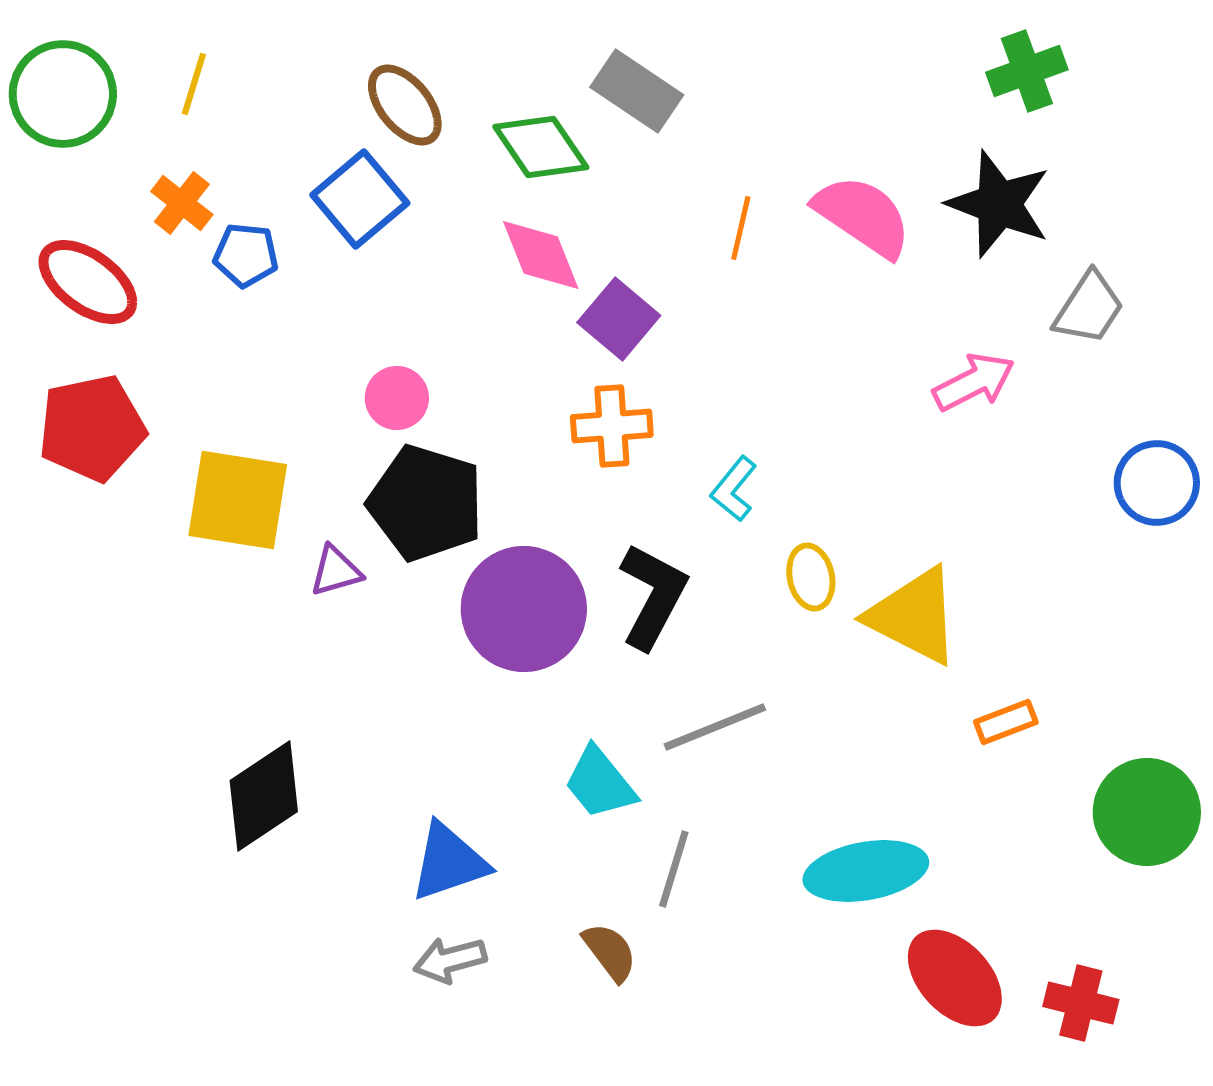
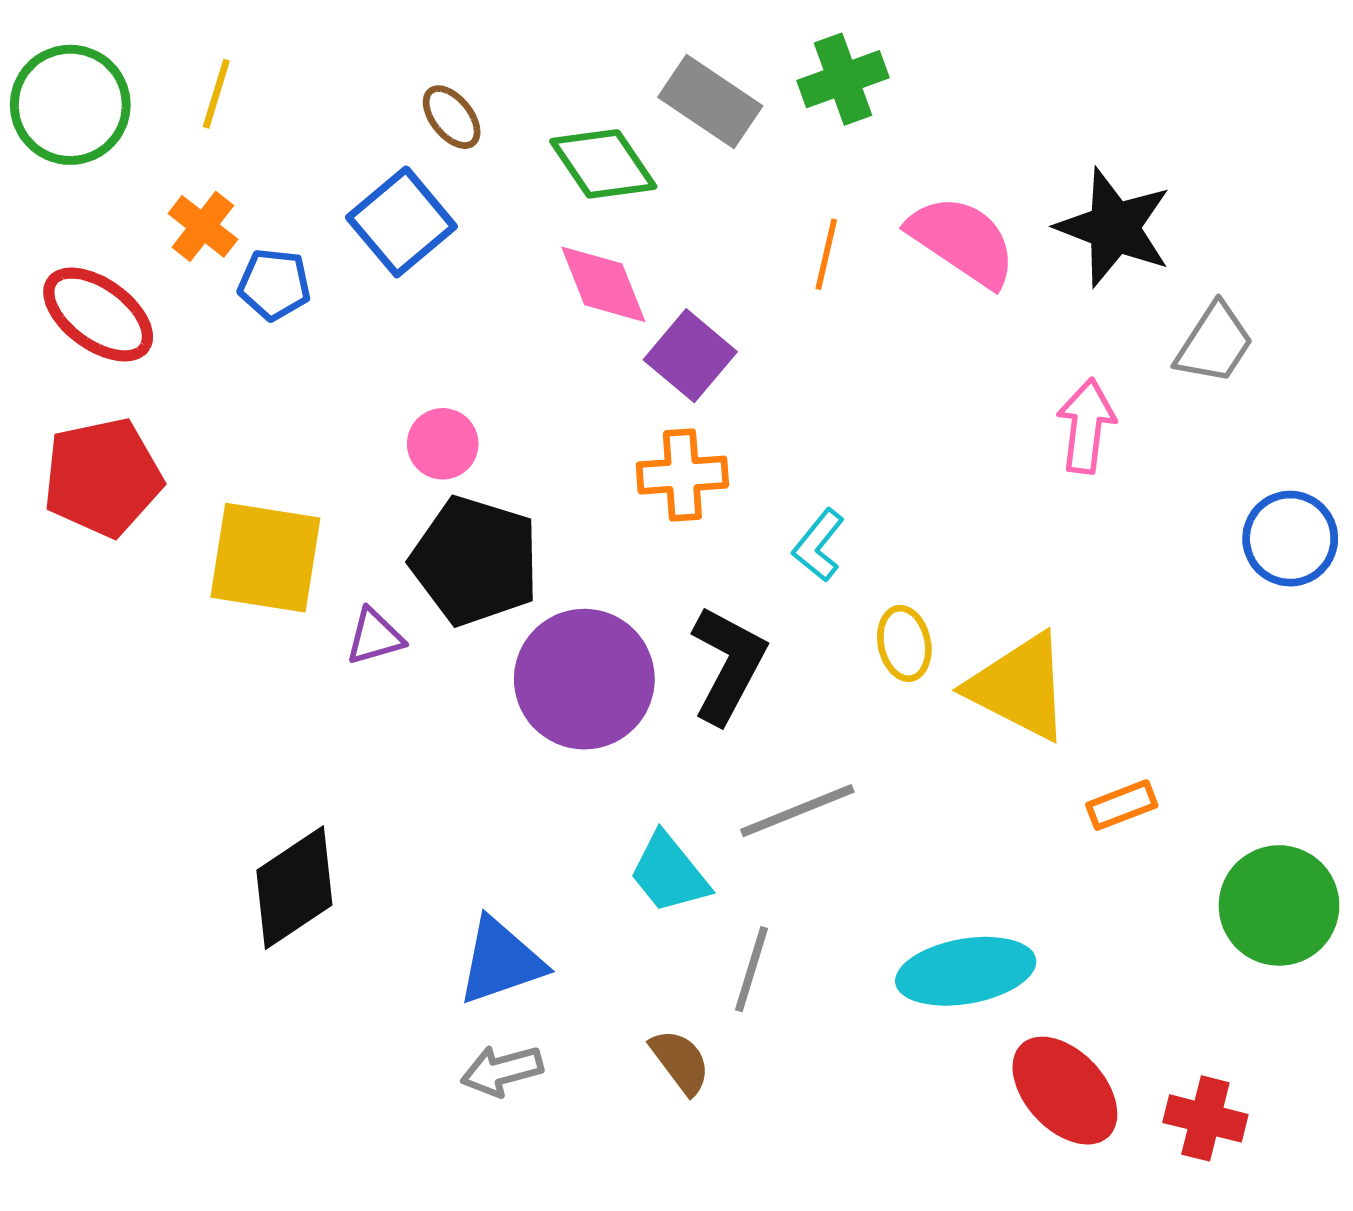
green cross: (1027, 71) -> (843, 79), moved
brown ellipse: (405, 105) -> (452, 117), size x0.7
pink arrow: (974, 382) -> (1086, 426), turned -56

